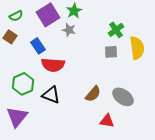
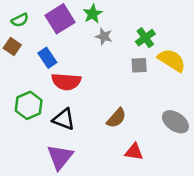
gray star: (69, 30) -> (104, 36), moved
yellow semicircle: (137, 48) -> (172, 60), turned -50
gray ellipse: (123, 97) -> (175, 122), moved
purple triangle: (17, 117) -> (60, 157), moved

